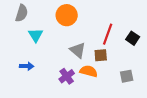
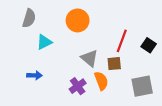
cyan triangle: (36, 35) -> (44, 42), turned 35
orange semicircle: (89, 71) -> (101, 81), turned 54
gray square: (127, 76) -> (142, 86), size x1.5

